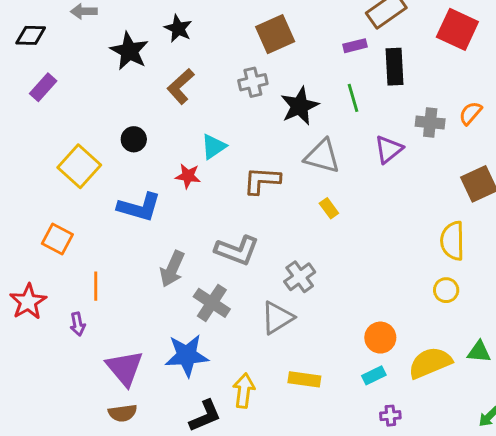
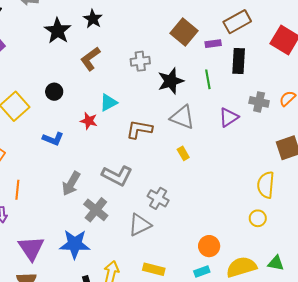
brown square: (275, 34) -> (184, 32), moved, turned -32
blue L-shape: (139, 207) -> (53, 139), size x0.7
gray cross: (300, 277) -> (158, 198), turned -30

